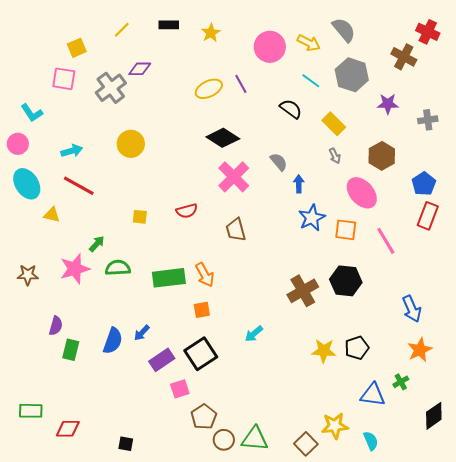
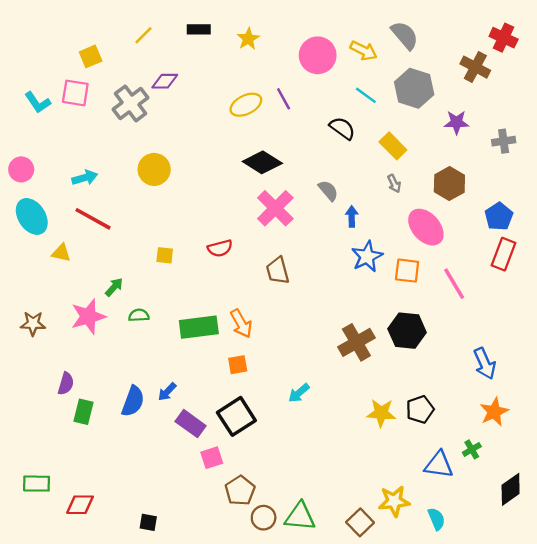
cyan L-shape: (32, 113) -> (38, 102), moved
green semicircle: (118, 268) -> (139, 315), size x0.7
purple rectangle: (162, 360) -> (191, 424), turned 70

